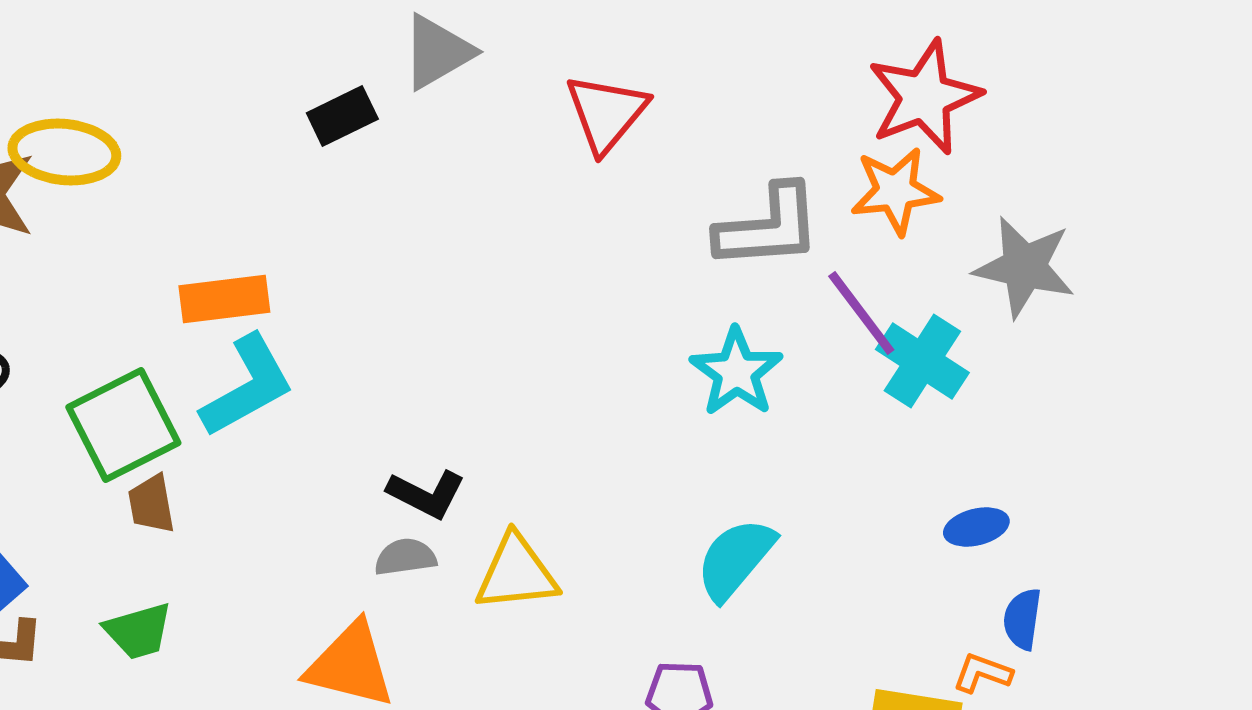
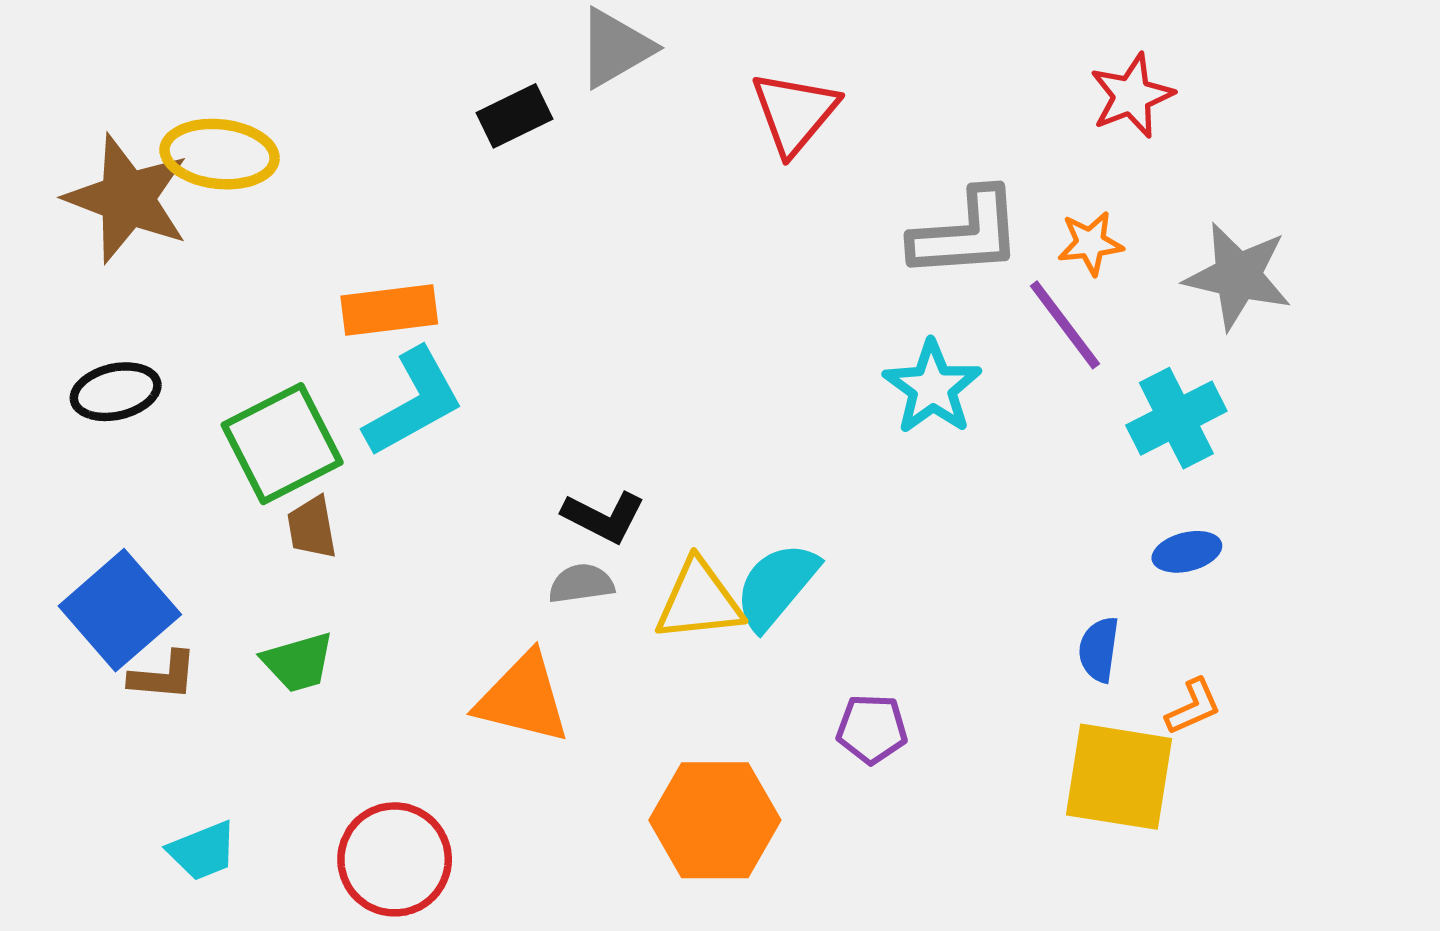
red star: (924, 97) -> (1132, 96), size x0.7
orange star: (895, 191) -> (1090, 243), moved, size x0.7
cyan cross: (922, 361) -> (1176, 418), moved, turned 30
cyan semicircle: (735, 559) -> (776, 586), moved
blue semicircle: (1022, 619) -> (1099, 649), moved
orange L-shape: (982, 673) -> (1193, 707), turned 136

